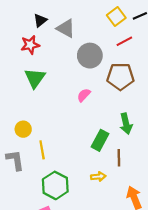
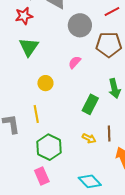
yellow circle: (23, 129) -> (45, 83), moved
brown line: (119, 158) -> (109, 134), moved
yellow arrow: (98, 177) -> (89, 138), turned 32

